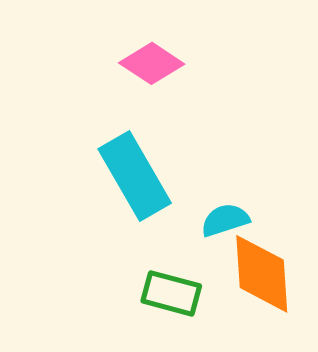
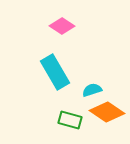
orange diamond: (262, 274) -> (107, 112), turned -52

